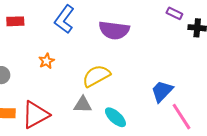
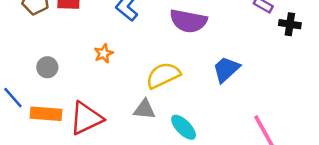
blue trapezoid: (162, 91) -> (226, 69), moved

